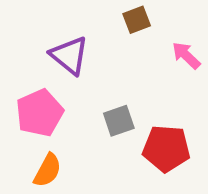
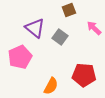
gray square: (119, 121) -> (60, 37), moved, turned -35
orange semicircle: (48, 170) -> (51, 86), moved

